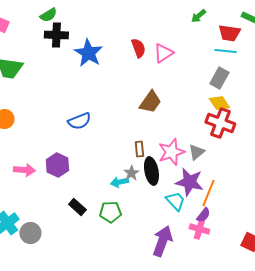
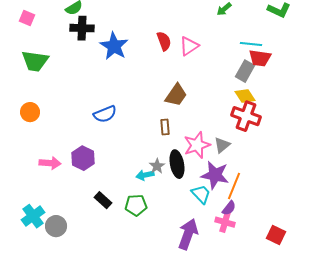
red trapezoid: (229, 33) -> (260, 58), moved
brown rectangle: (139, 149) -> (165, 127), moved

